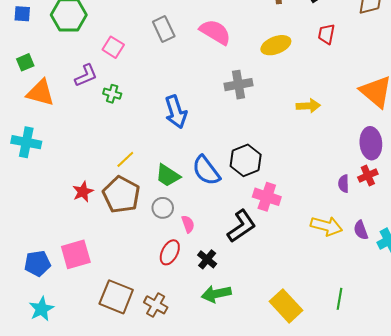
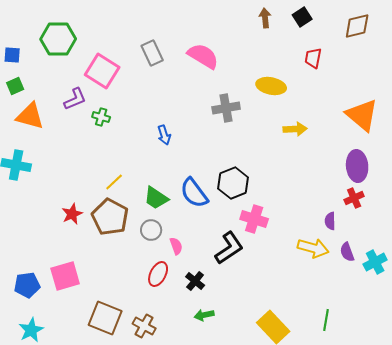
blue square: (22, 14) -> (12, 55), moved
yellow ellipse: (276, 45) -> (271, 86), moved, turned 32
pink square: (113, 47) -> (102, 71), size x1.6
blue arrow: (176, 112) -> (164, 135), size x0.6
purple semicircle: (344, 184) -> (330, 221), moved
green arrow: (216, 294) -> (204, 315), size x0.7

